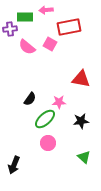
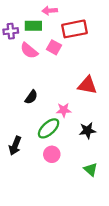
green rectangle: (25, 17) -> (33, 26), moved
black semicircle: (30, 99) -> (31, 97), moved
black arrow: (14, 165) -> (15, 146), moved

